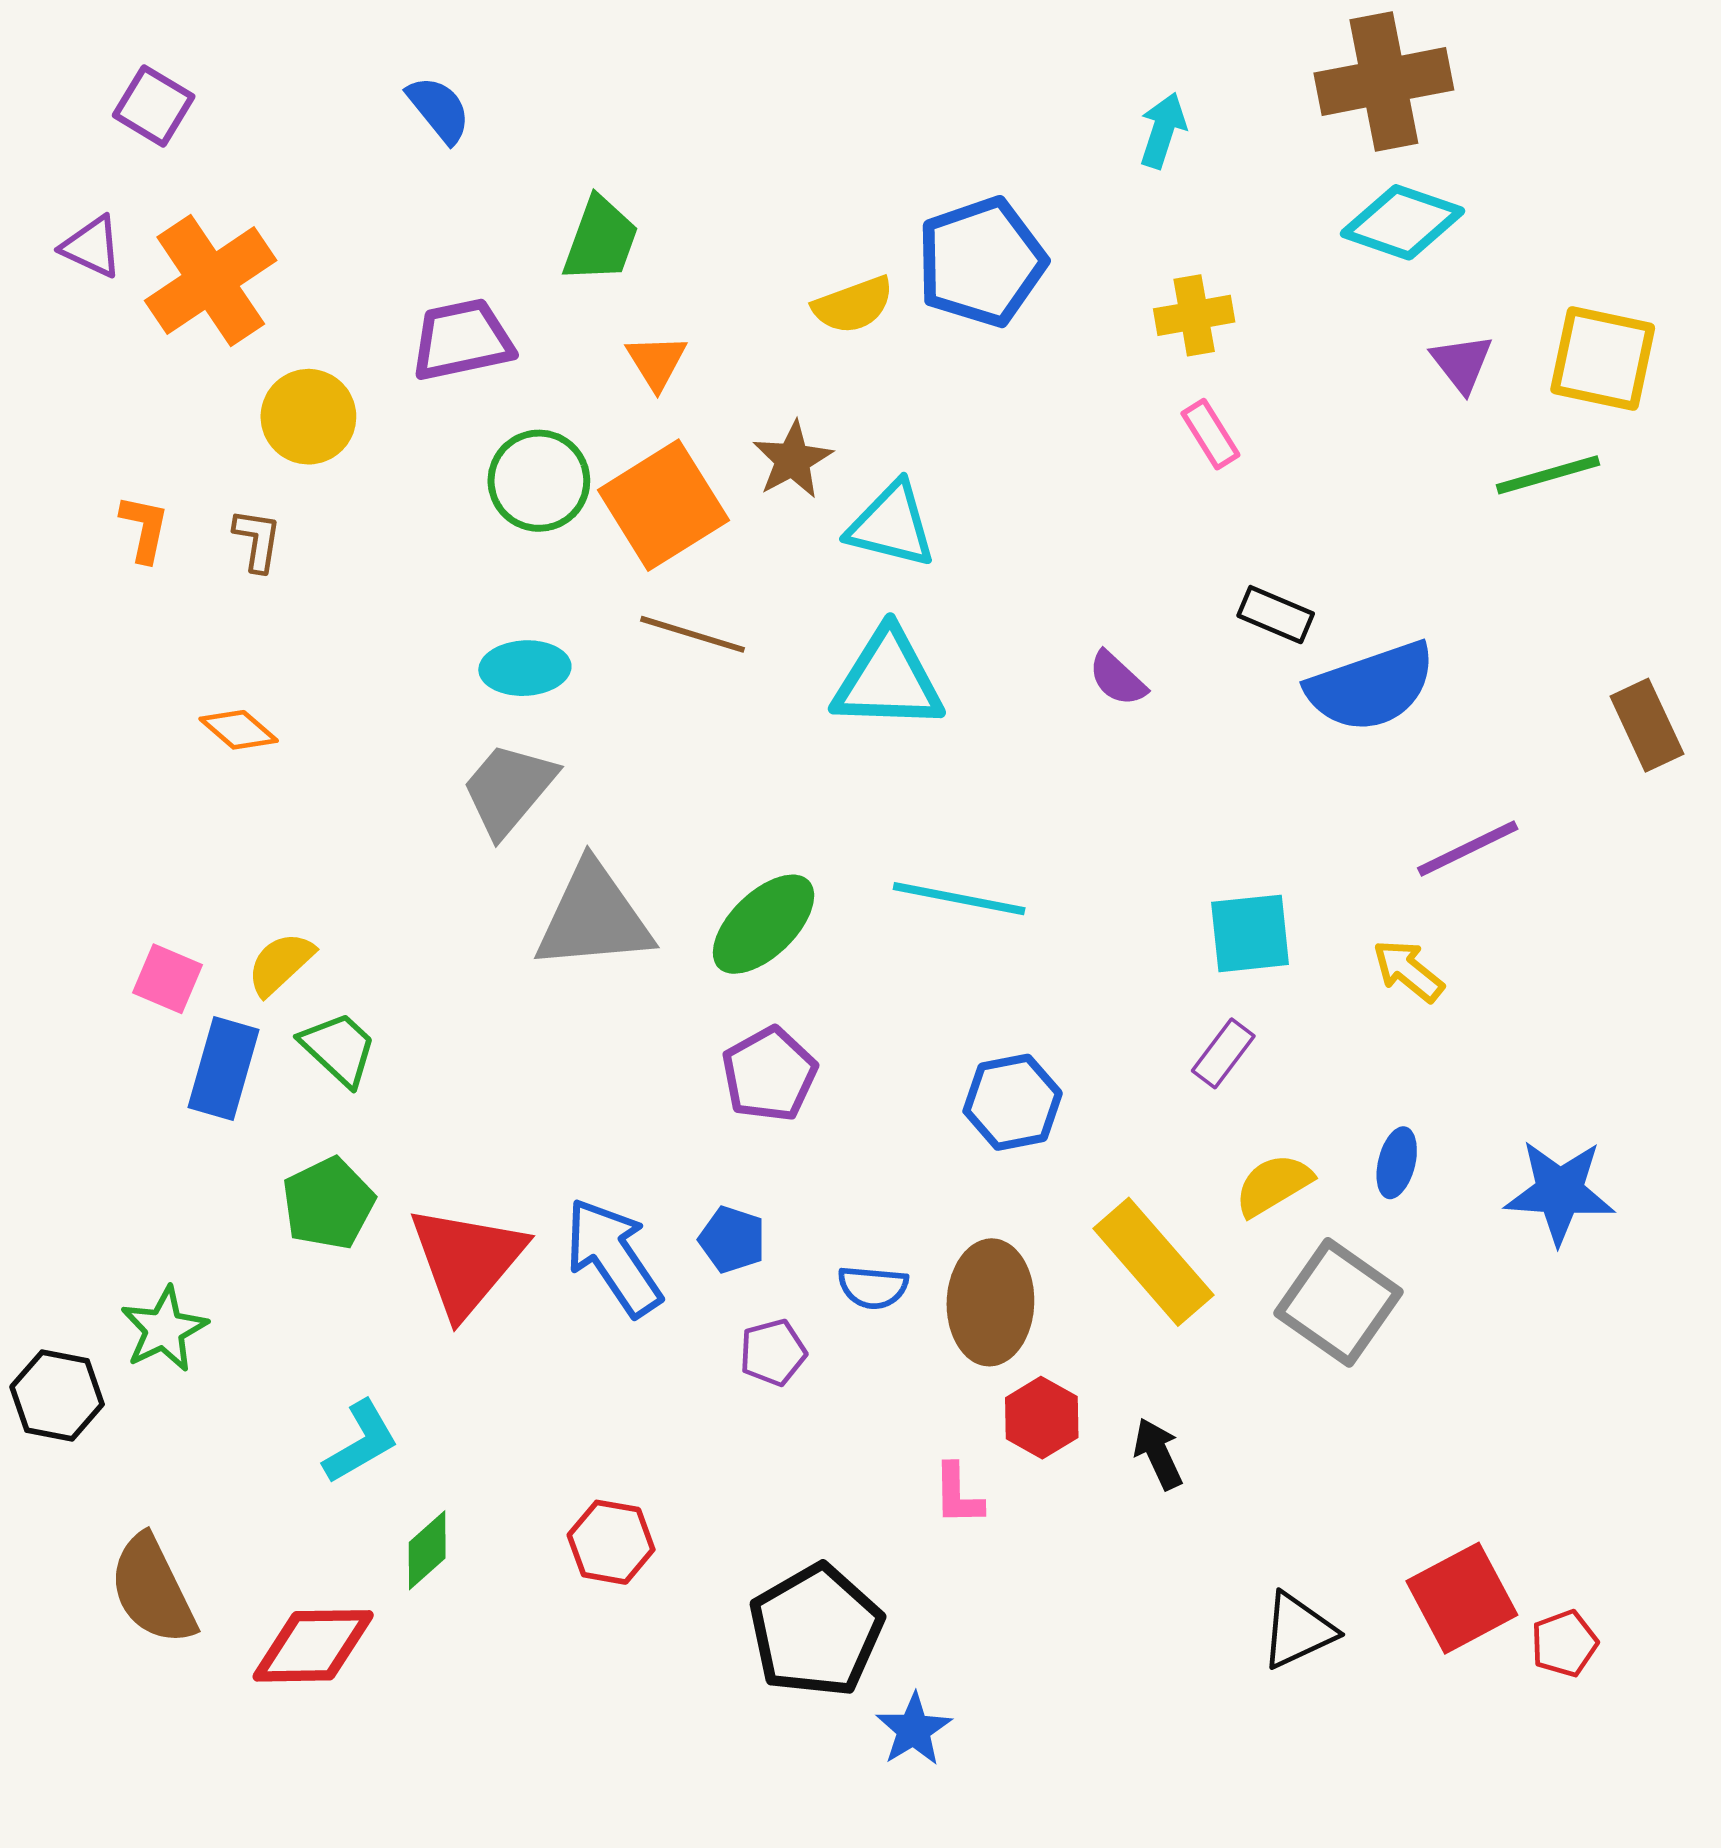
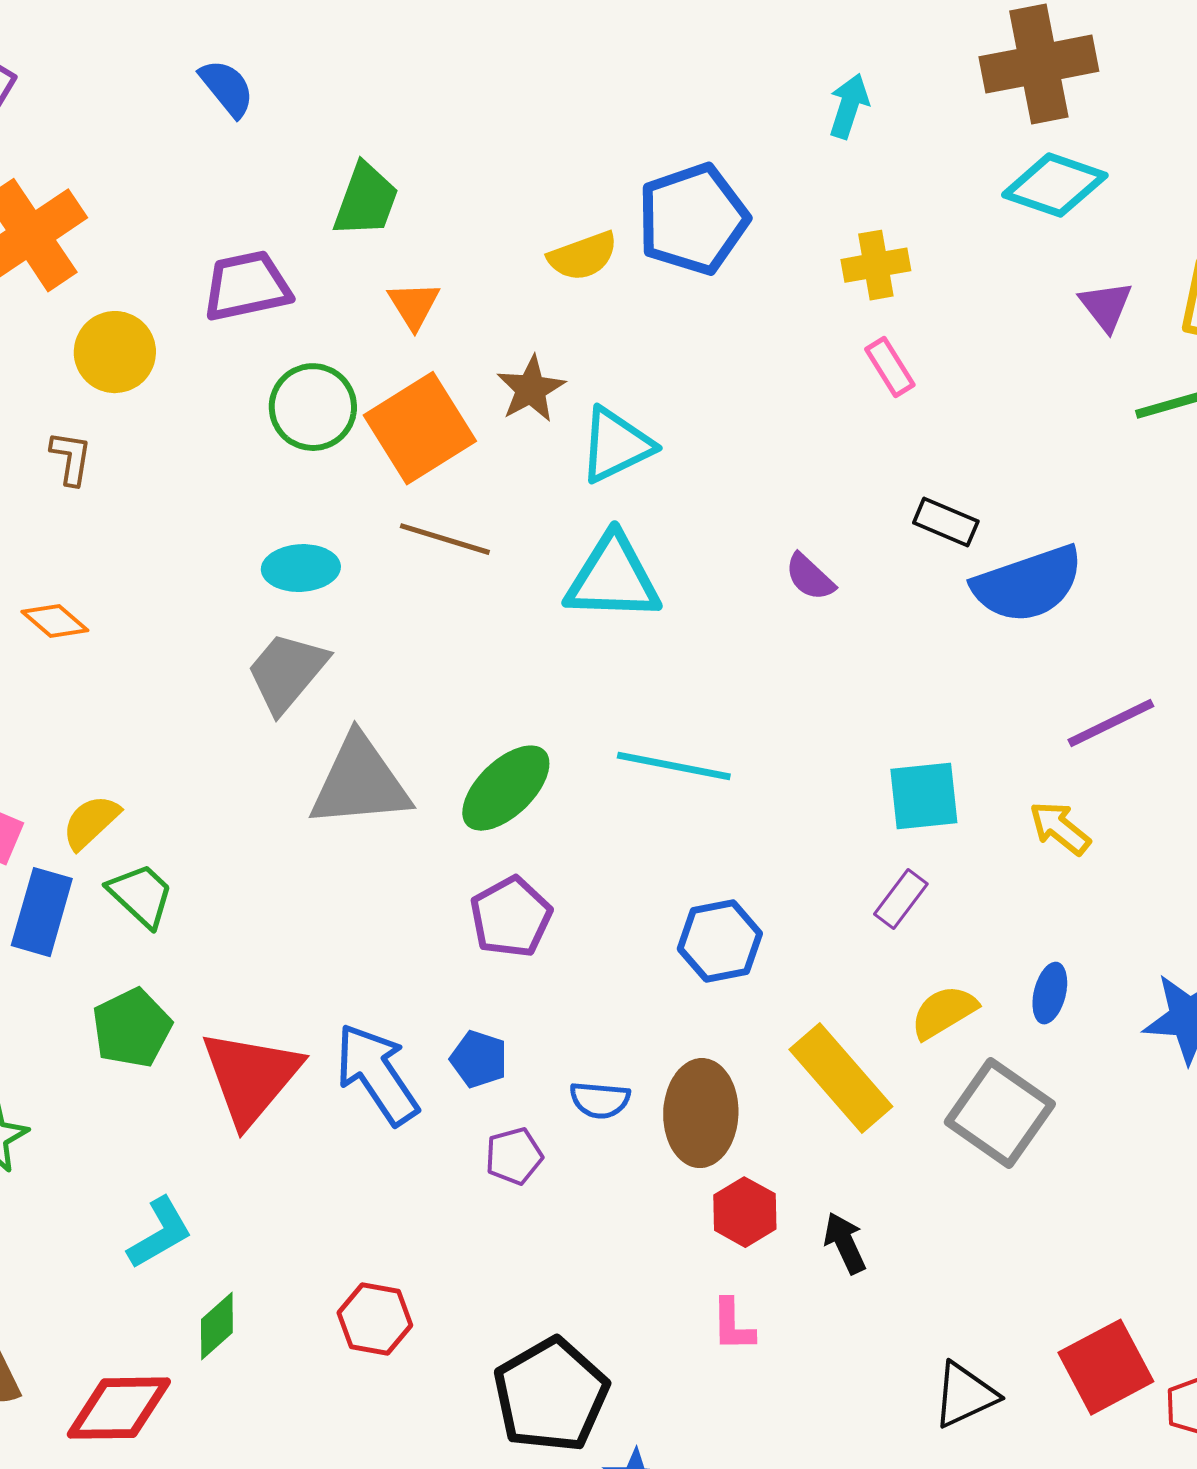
cyan triangle: (892, 525) -> (616, 445), turned -40
pink L-shape: (958, 1494) -> (733, 1325), moved

